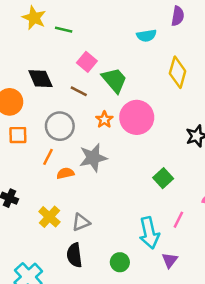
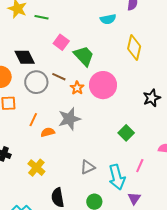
brown line: (79, 91) -> (59, 77), moved
gray circle: (60, 126) -> (36, 82), moved
gray triangle: (81, 222) -> (88, 167), moved

